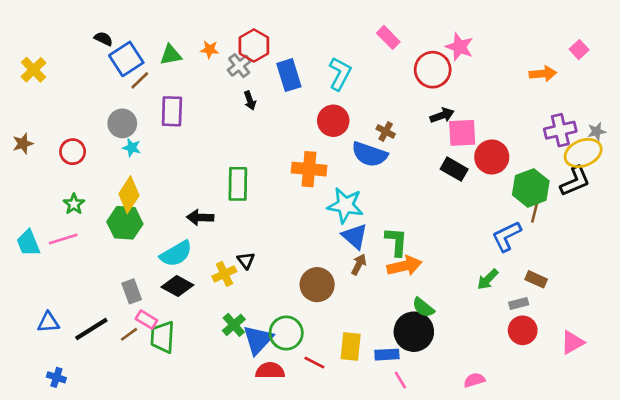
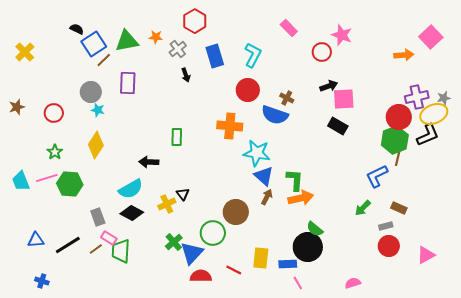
red hexagon: (254, 45) -> (195, 21), moved
pink square: (579, 50) -> (431, 37), size x1.6
green triangle: (171, 55) -> (127, 41), size x1.4
red circle: (433, 70) -> (322, 52), size x0.7
red circle: (492, 157) -> (399, 117), moved
green rectangle: (238, 184) -> (177, 137), size x0.7
green hexagon: (125, 223) -> (70, 184), moved
green circle: (286, 333) -> (213, 233), moved

